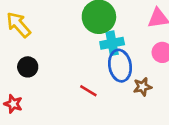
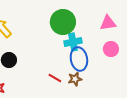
brown star: (142, 87) -> (75, 79), moved

